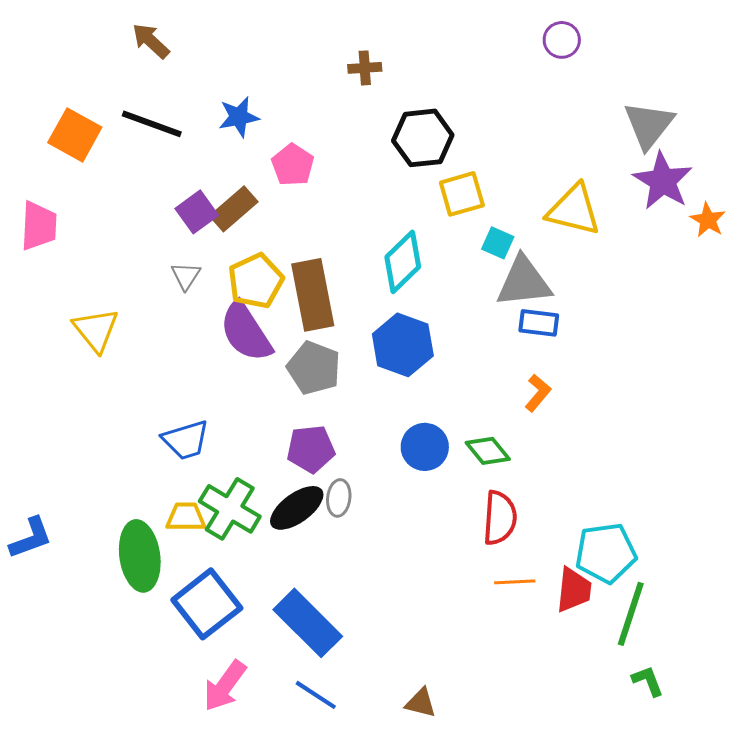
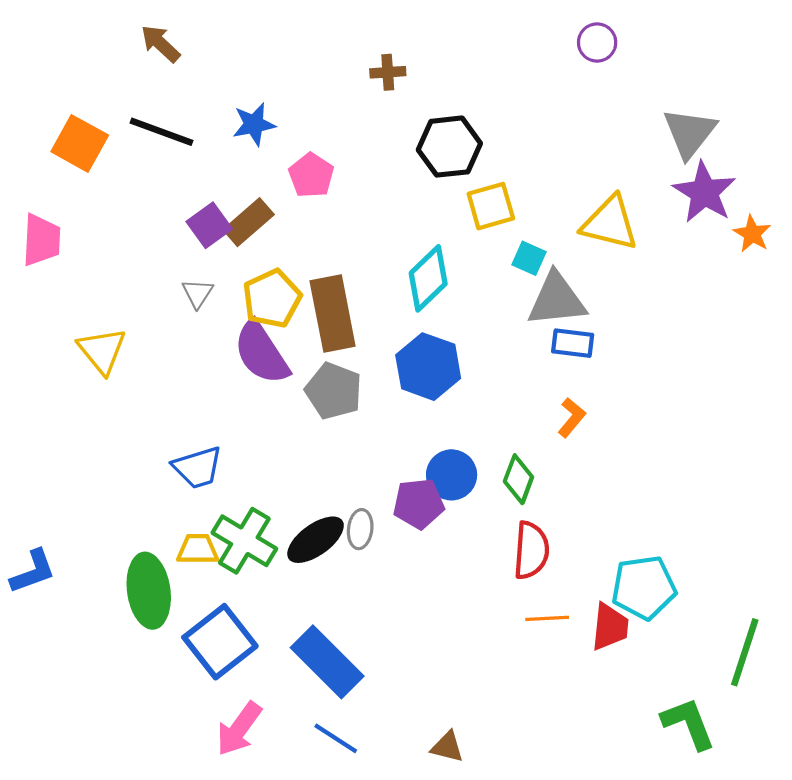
purple pentagon: (311, 449) -> (419, 504), moved
green diamond: (488, 451) -> (518, 479), turned 60
green line: (631, 614) -> (745, 652), moved
green L-shape: (648, 681) -> (688, 723), size x1.6

